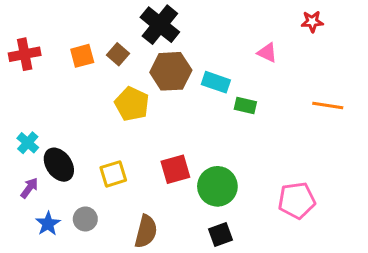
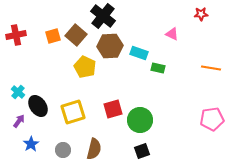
brown square: (118, 54) -> (76, 35), size x1.5
yellow square: (113, 174) -> (73, 112), size x1.4
pink pentagon: (297, 200) -> (212, 119), moved
gray circle: (85, 219) -> (63, 150), moved

